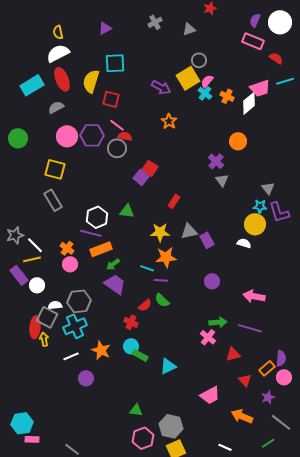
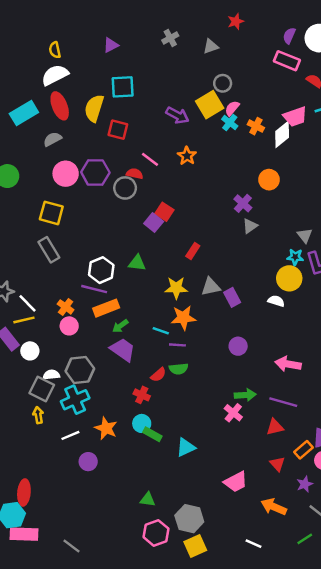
pink line: (117, 125) -> (150, 159), moved
gray triangle: (222, 180) -> (250, 226), turned 32
green semicircle: (162, 300) -> (179, 369), turned -49
red ellipse: (35, 327) -> (24, 492), moved
red triangle: (233, 354) -> (275, 427), moved
pink rectangle: (32, 439) -> (24, 534), size x1.6

